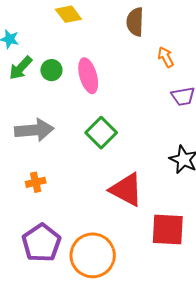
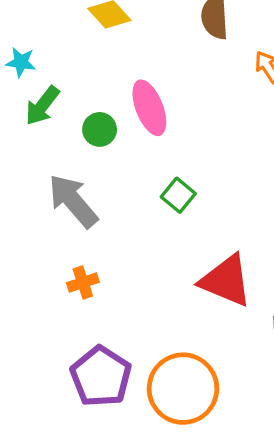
green circle: (51, 70) -> (100, 129), moved
gray arrow: (34, 130) -> (73, 201), turned -120
green square: (101, 133) -> (178, 195), size x0.7

